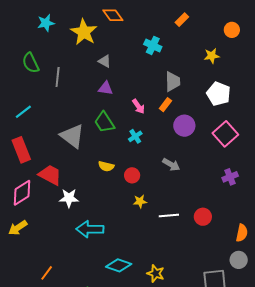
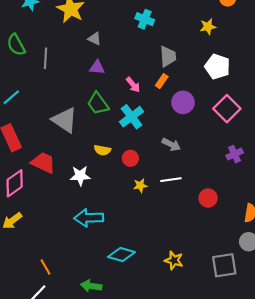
cyan cross: (135, 136) -> (132, 117), size x1.6
white star: (69, 198) -> (80, 176), moved
white line: (169, 216) -> (171, 180), moved
orange line: (47, 273) -> (45, 267), turned -63
yellow star: (156, 273) -> (174, 260), moved

